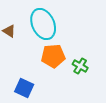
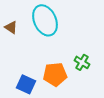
orange pentagon: (53, 56) -> (55, 74), moved

